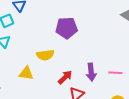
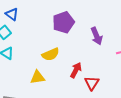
purple arrow: (91, 72) -> (97, 36), moved

